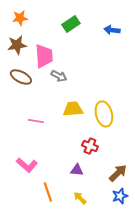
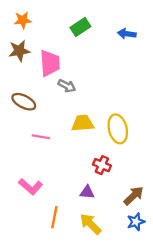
brown ellipse: (21, 77) -> (24, 102), moved
orange line: (48, 192) -> (54, 217), turned 30
yellow arrow: (80, 198) -> (91, 224), size x1.5

